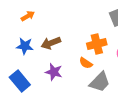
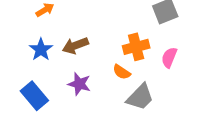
blue star: (25, 46) -> (41, 50), turned 30

